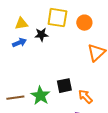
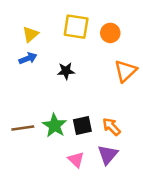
yellow triangle: (21, 24) -> (30, 34), turned -32
black star: (41, 35) -> (66, 71), moved
black square: (64, 86) -> (82, 125), moved

